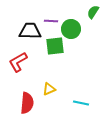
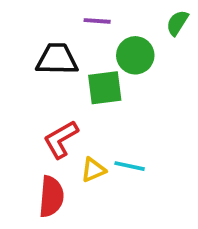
purple line: (51, 21) -> (97, 21), moved
red L-shape: (18, 62) -> (61, 139), moved
cyan line: (81, 103) -> (130, 166), moved

